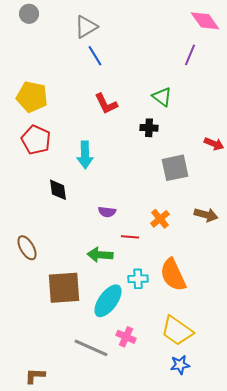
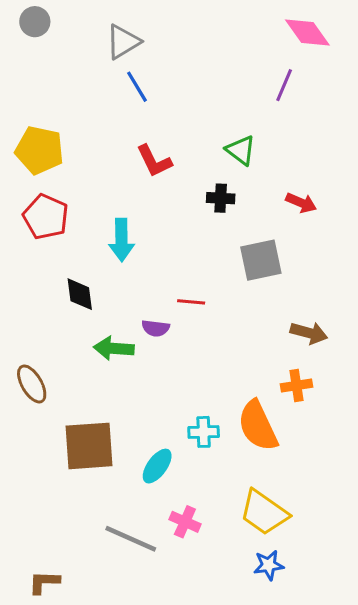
red arrow: (214, 144) -> (301, 203), moved
orange cross: (160, 219) -> (296, 386), moved, turned 30
red line: (130, 237) -> (191, 302), moved
green arrow: (100, 255) -> (114, 348), moved
cyan ellipse: (108, 301) -> (157, 466), size x0.7

